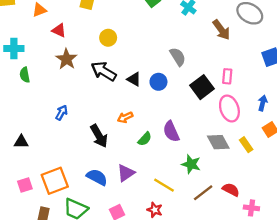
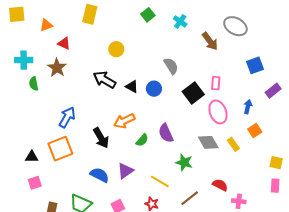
yellow circle: (108, 38) -> (116, 49), moved
brown star: (67, 59) -> (57, 68), moved
blue arrow: (62, 113) -> (67, 117), size x1.5
orange arrow: (125, 117) -> (124, 121), size x1.5
black triangle: (21, 142) -> (32, 157), moved
orange square: (55, 181) -> (60, 149), moved
brown line: (203, 193) -> (190, 198), moved

